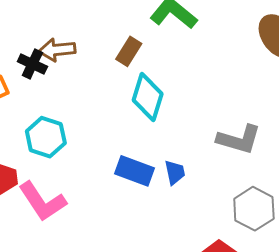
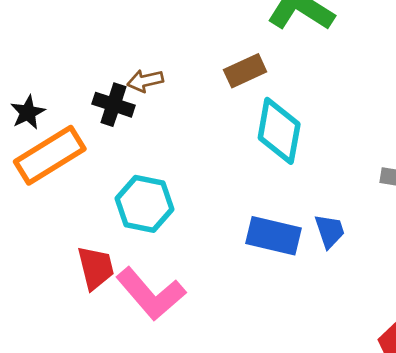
brown arrow: (57, 50) -> (145, 81), size x0.7
brown rectangle: (129, 51) -> (245, 71), turned 40

